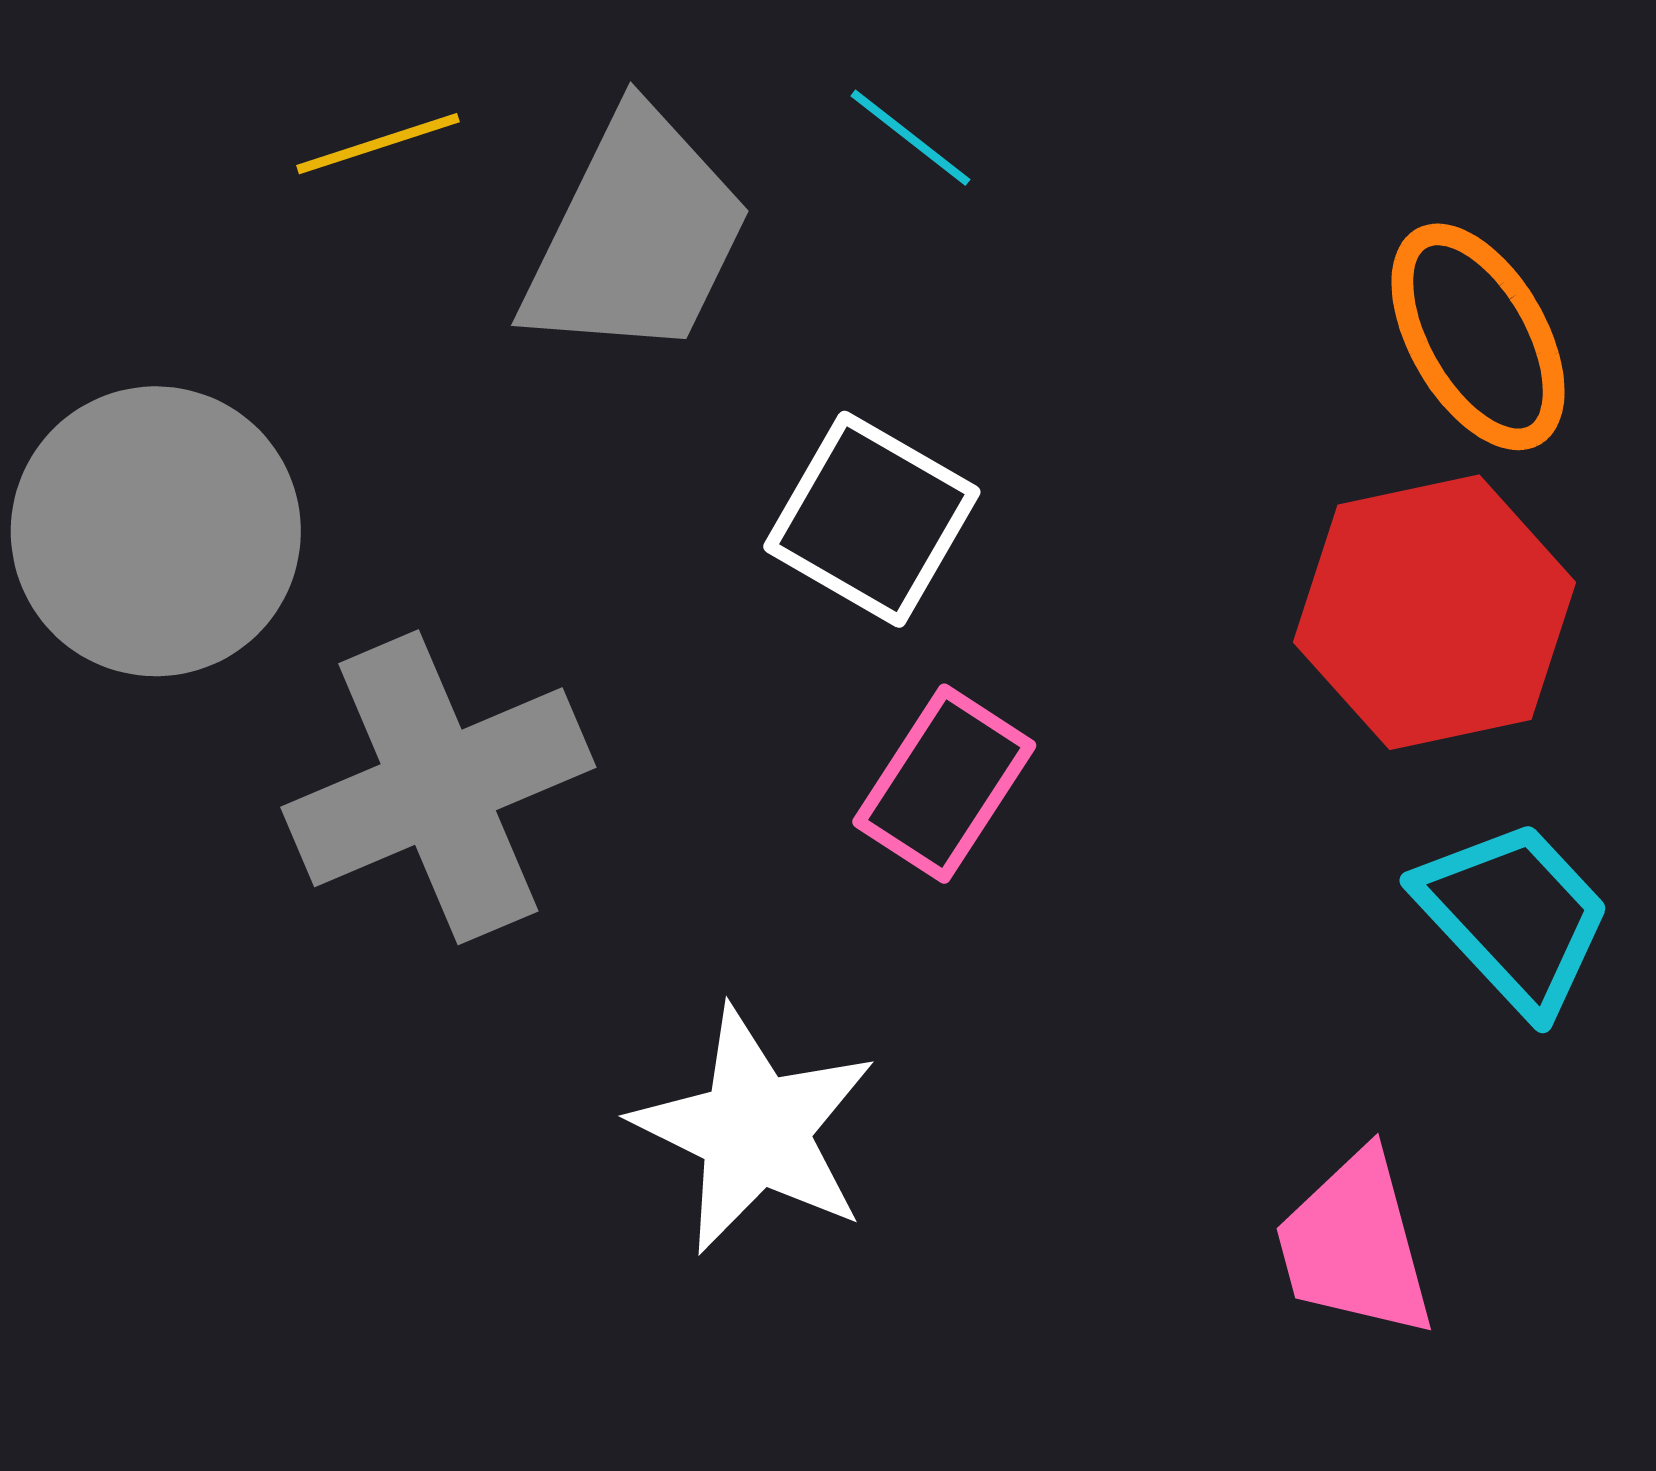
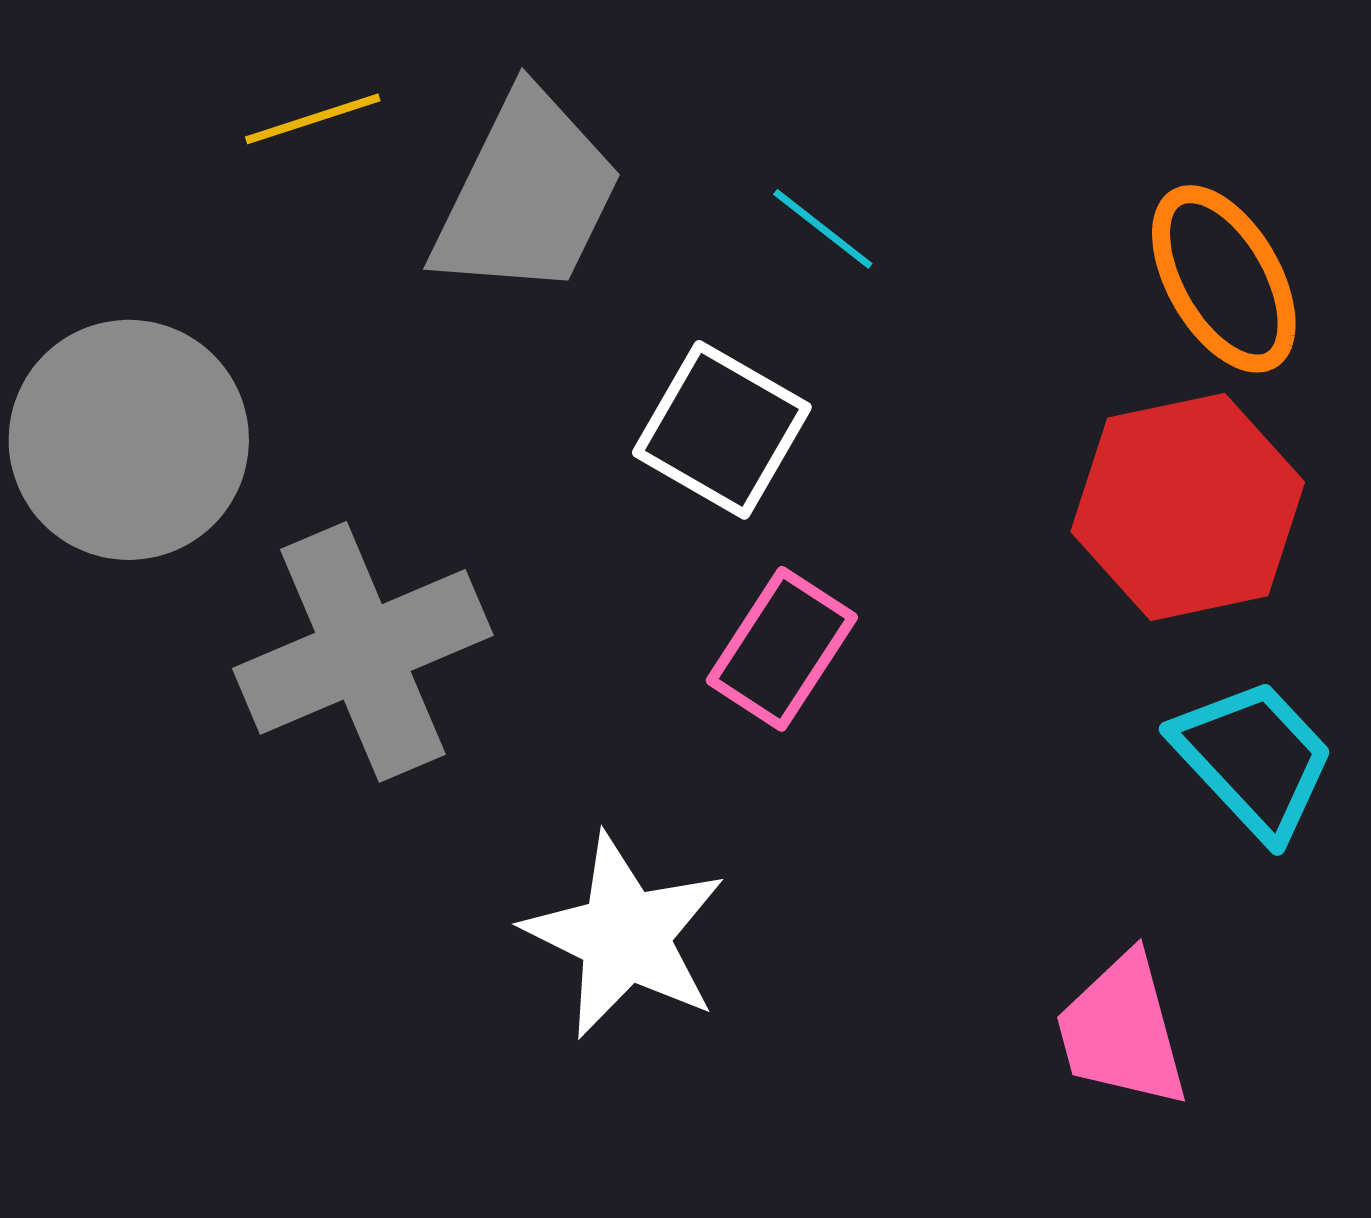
cyan line: (910, 138) -> (823, 229), moved

